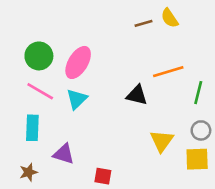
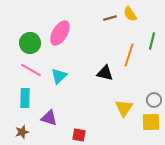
pink ellipse: (78, 62) -> (60, 33), moved
orange line: (168, 72) -> (129, 55), turned -55
green line: (198, 93) -> (152, 41), moved

